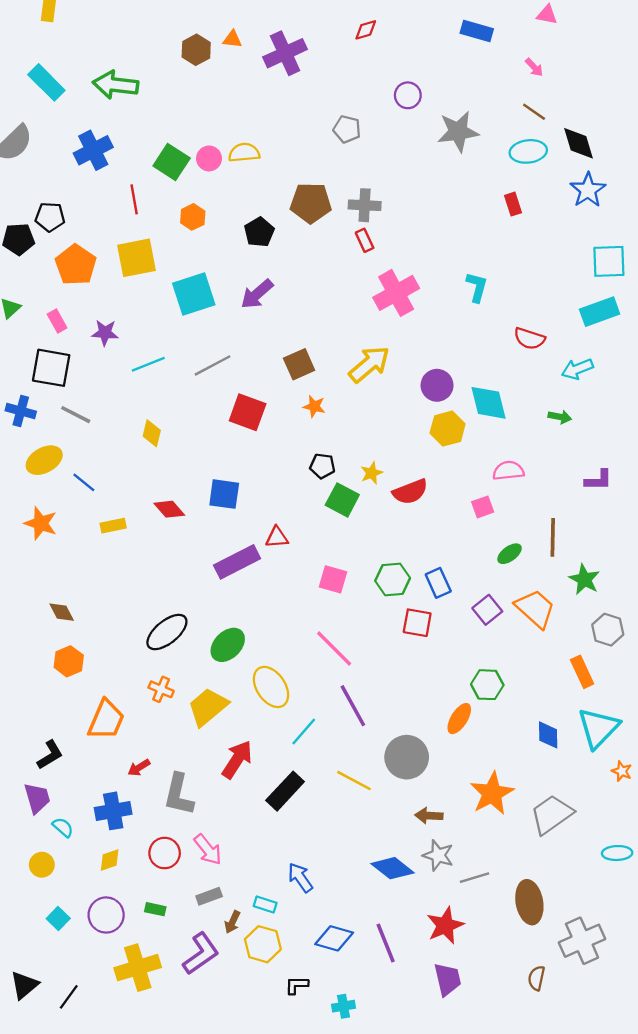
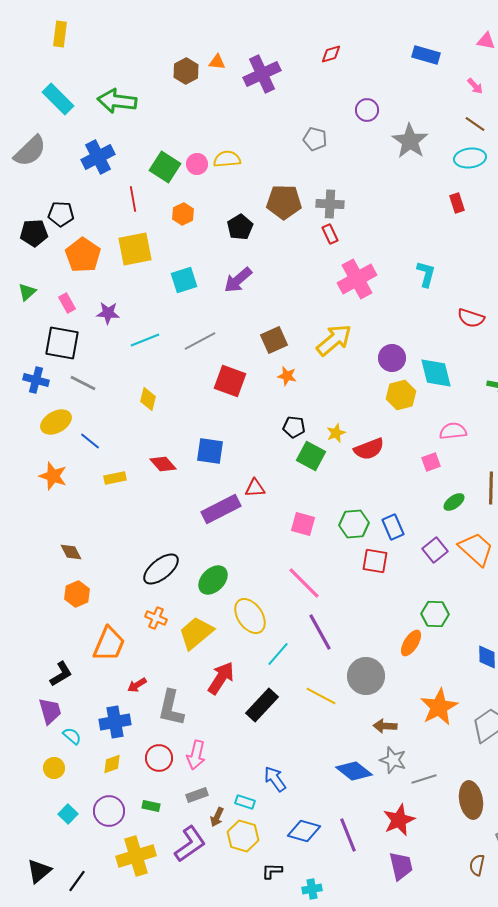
gray star: (458, 132) -> (410, 141), turned -30
cyan square: (194, 294) -> (184, 280), size x0.7
pink arrow: (208, 850) -> (196, 755), turned 52

